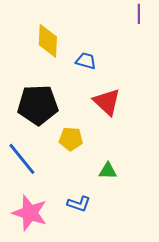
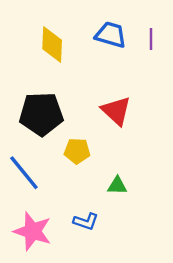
purple line: (139, 14) -> (151, 39), moved
blue trapezoid: (86, 61) -> (111, 35), moved, size x1.4

